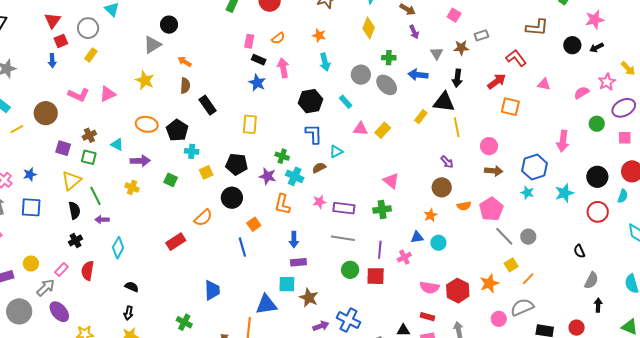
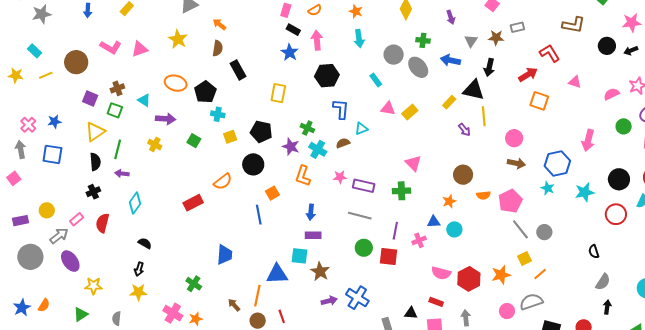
black hexagon: (311, 101) -> (327, 76), moved
purple arrow: (447, 162) -> (464, 130), moved
green line: (95, 196) -> (118, 149), turned 36

